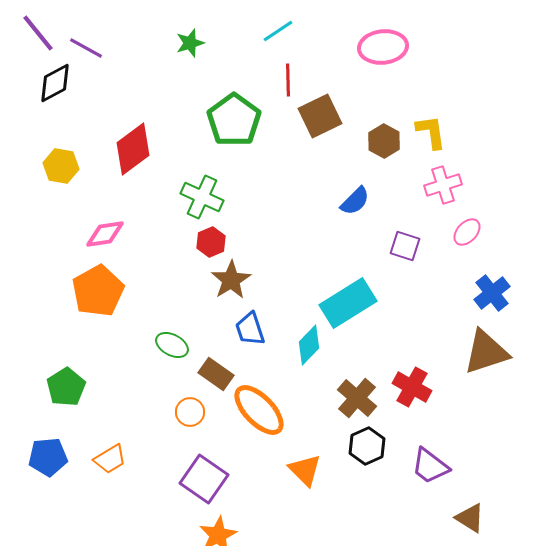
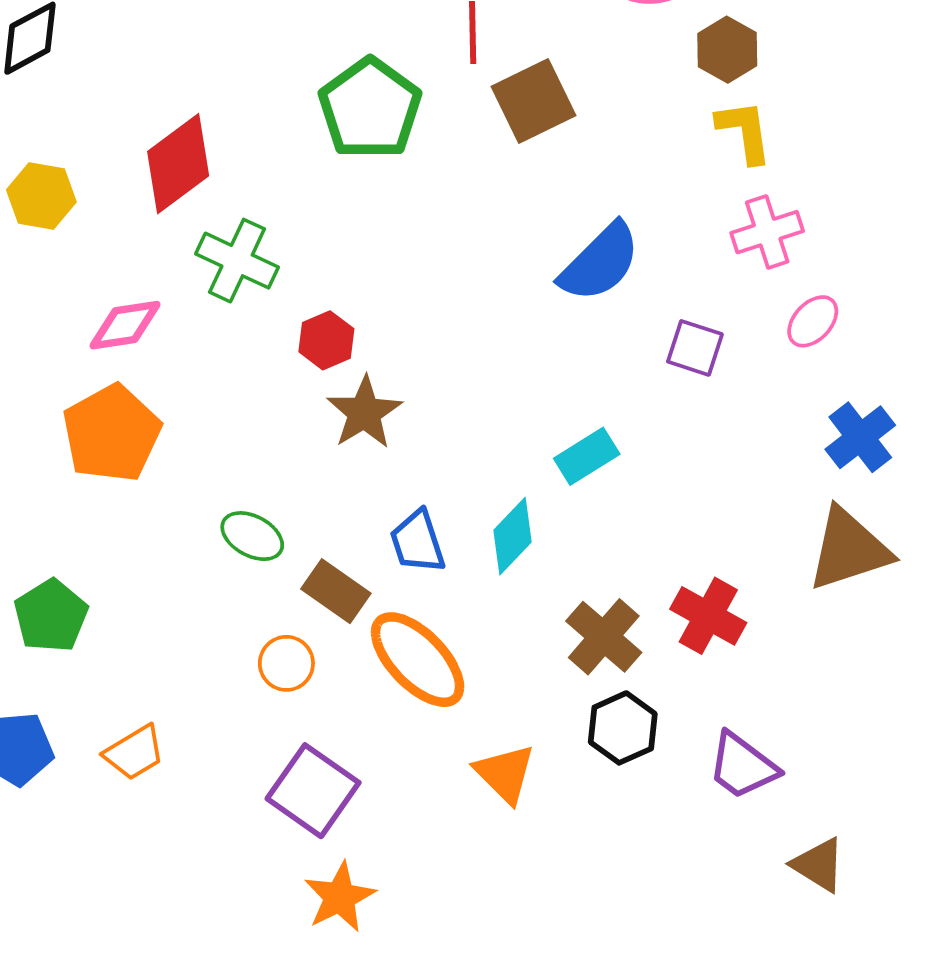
brown hexagon: (384, 141) -> (727, 50), moved
green cross: (202, 197) -> (237, 261), moved
blue semicircle: (355, 201) -> (600, 262), size x1.5
cyan rectangle: (348, 303) -> (587, 456), size x0.6
blue trapezoid: (250, 329) -> (418, 542), moved

